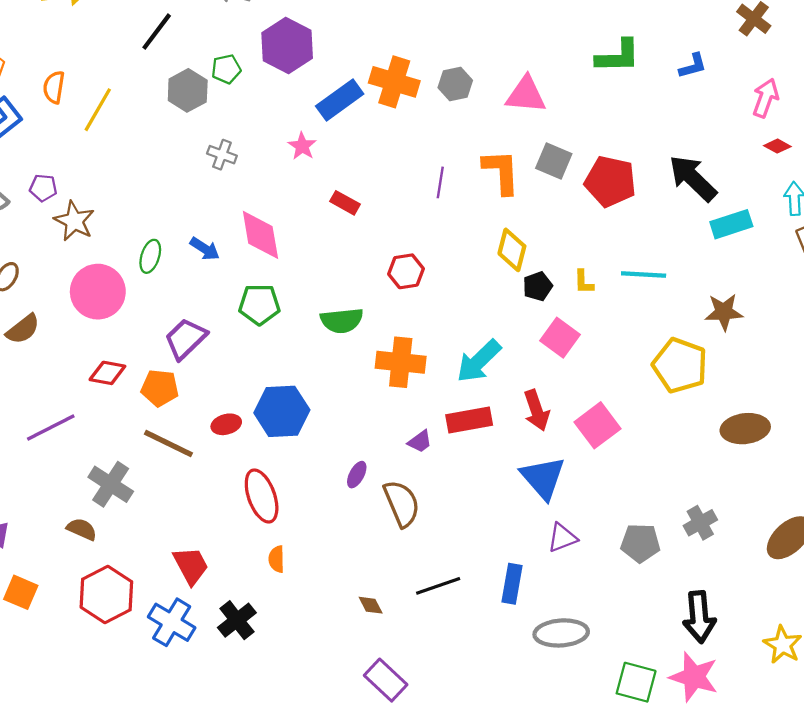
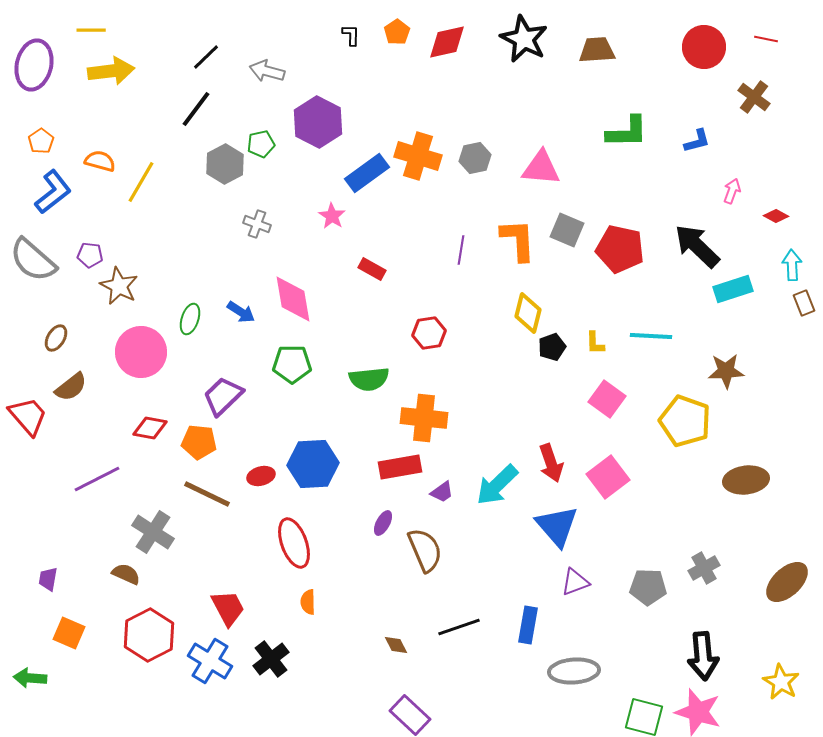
orange semicircle: (54, 87) -> (100, 161), turned 96
pink arrow: (766, 98) -> (732, 191), moved, size x0.7
pink square: (560, 338) -> (607, 399), moved
cyan arrow: (479, 361) -> (497, 485), moved
red rectangle: (469, 420) -> (400, 467), moved

